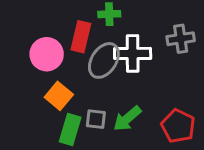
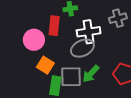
gray ellipse: (104, 60) -> (82, 48), moved, turned 40
gray square: (96, 119) -> (71, 77), size x1.6

